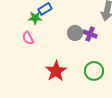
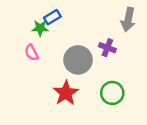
gray circle: (75, 33) -> (78, 60), moved, size x1.5

